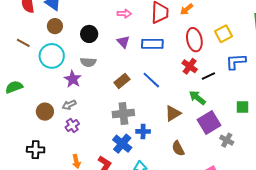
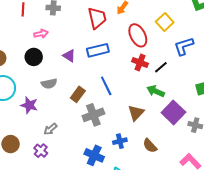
pink arrow: (124, 14) -> (41, 34), moved
gray semicircle: (88, 62) -> (49, 84), moved
blue line: (151, 80) -> (106, 86), turned 36
gray arrow: (69, 105) -> (50, 129), moved
gray cross: (123, 113) -> (93, 115), moved
blue cross: (143, 131) -> (120, 141), moved

